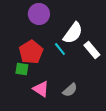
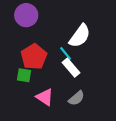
purple circle: (39, 14) -> (26, 15), moved
white rectangle: (92, 50) -> (71, 68), moved

